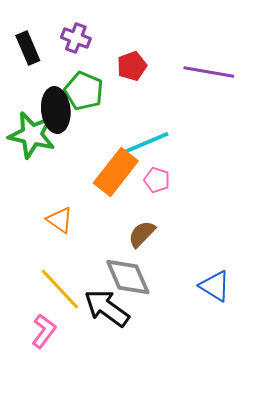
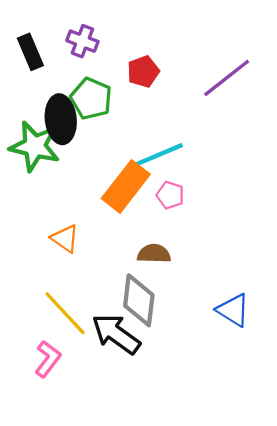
purple line: (209, 72) -> (227, 78), turned -48
brown semicircle: (142, 234) -> (154, 254), turned 48
gray diamond: (128, 277) -> (139, 300), turned 30

